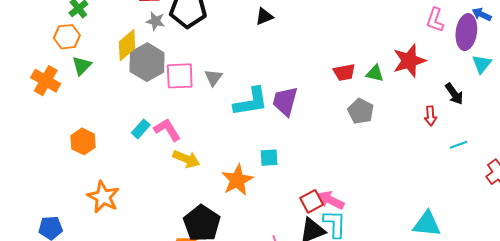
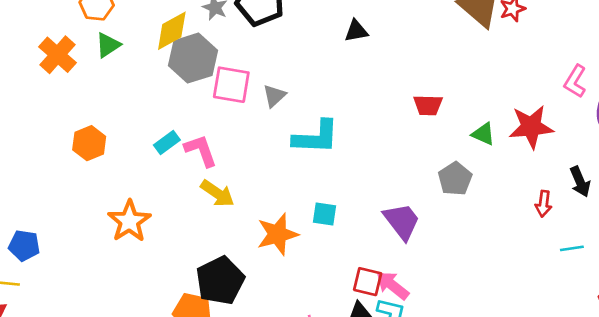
red trapezoid: (344, 72) -> (428, 105), moved
purple trapezoid: (285, 101) -> (402, 221), moved, turned 116
orange star: (103, 197) -> (129, 221), moved
red square: (312, 201) -> (368, 282), turned 30

